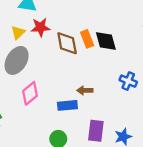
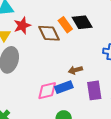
pink diamond: (30, 93) -> (47, 91), moved, turned 40
purple rectangle: (96, 131) -> (94, 90), moved

